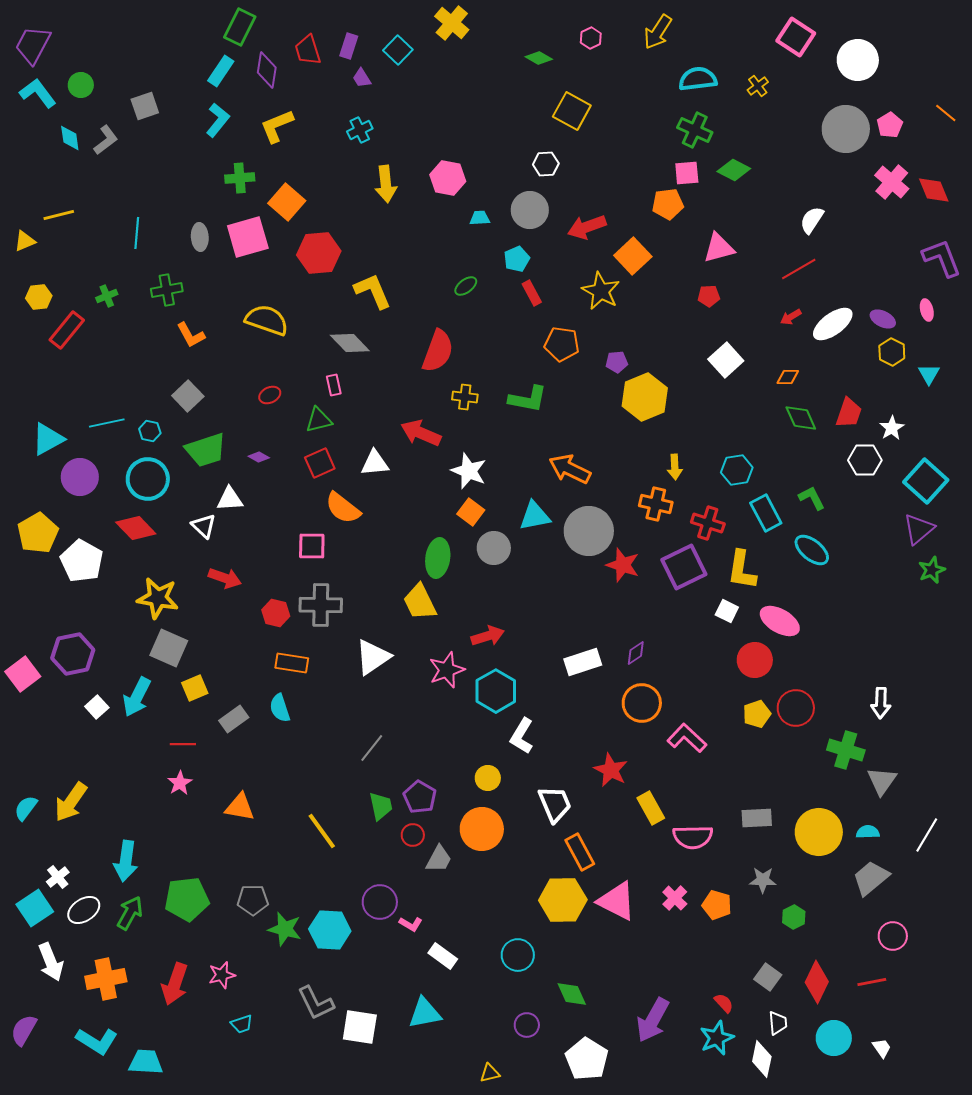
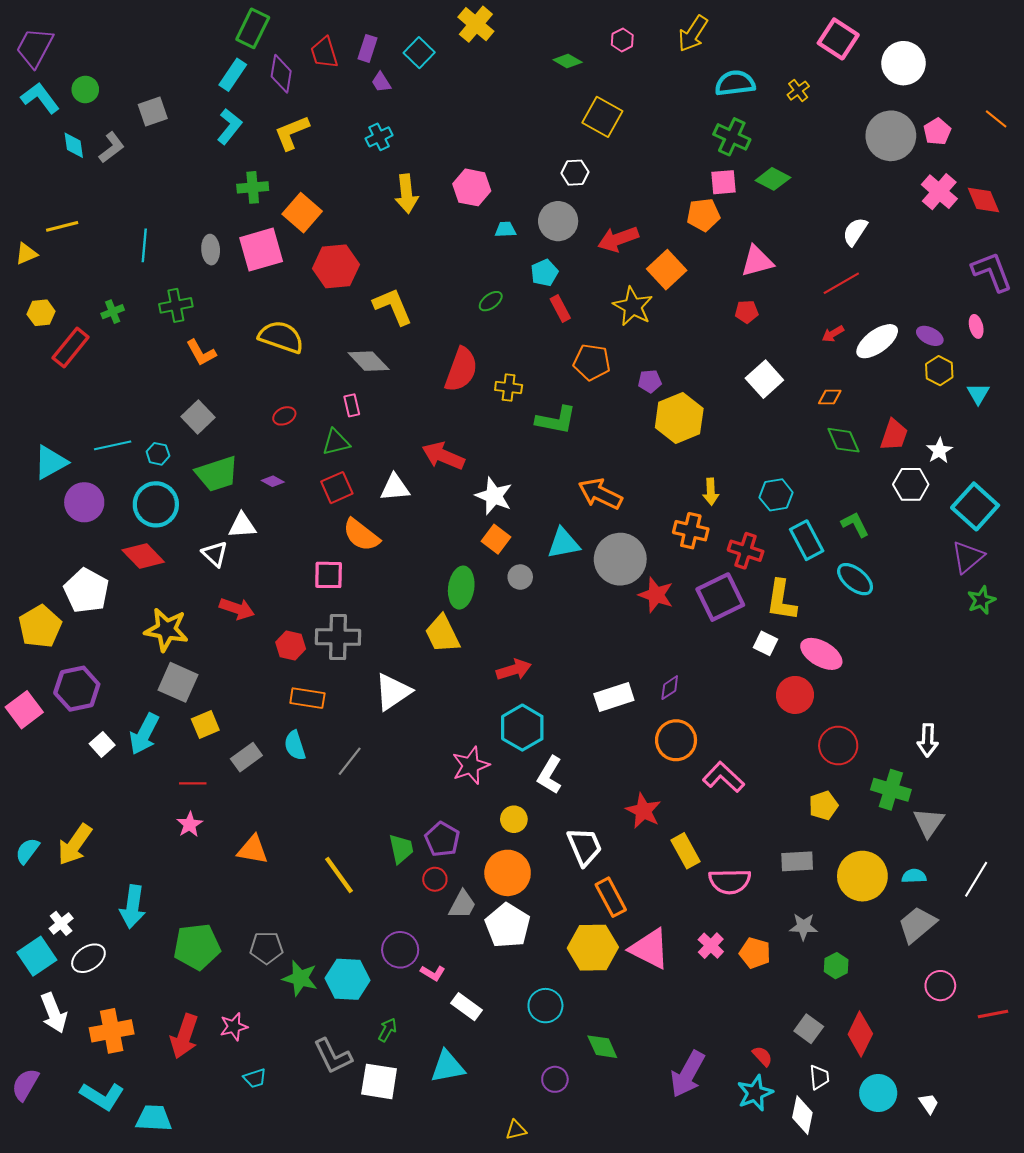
yellow cross: (465, 397) -> (509, 387), moved
yellow pentagon: (38, 533) -> (40, 627), moved
gray circle: (494, 548) -> (520, 577), size x0.7
pink star: (447, 670) -> (471, 766), moved
yellow pentagon: (757, 714) -> (823, 806), moved
gray line: (372, 748) -> (350, 761), moved
green arrow: (130, 913) -> (388, 1030), moved, size x0.7
red line: (872, 982) -> (993, 1014), moved
white pentagon: (587, 1059) -> (508, 926), moved

